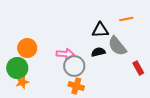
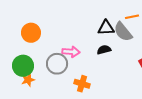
gray semicircle: (117, 46) -> (123, 32), moved
orange circle: (27, 48) -> (31, 33), moved
gray circle: (74, 66) -> (57, 64), moved

